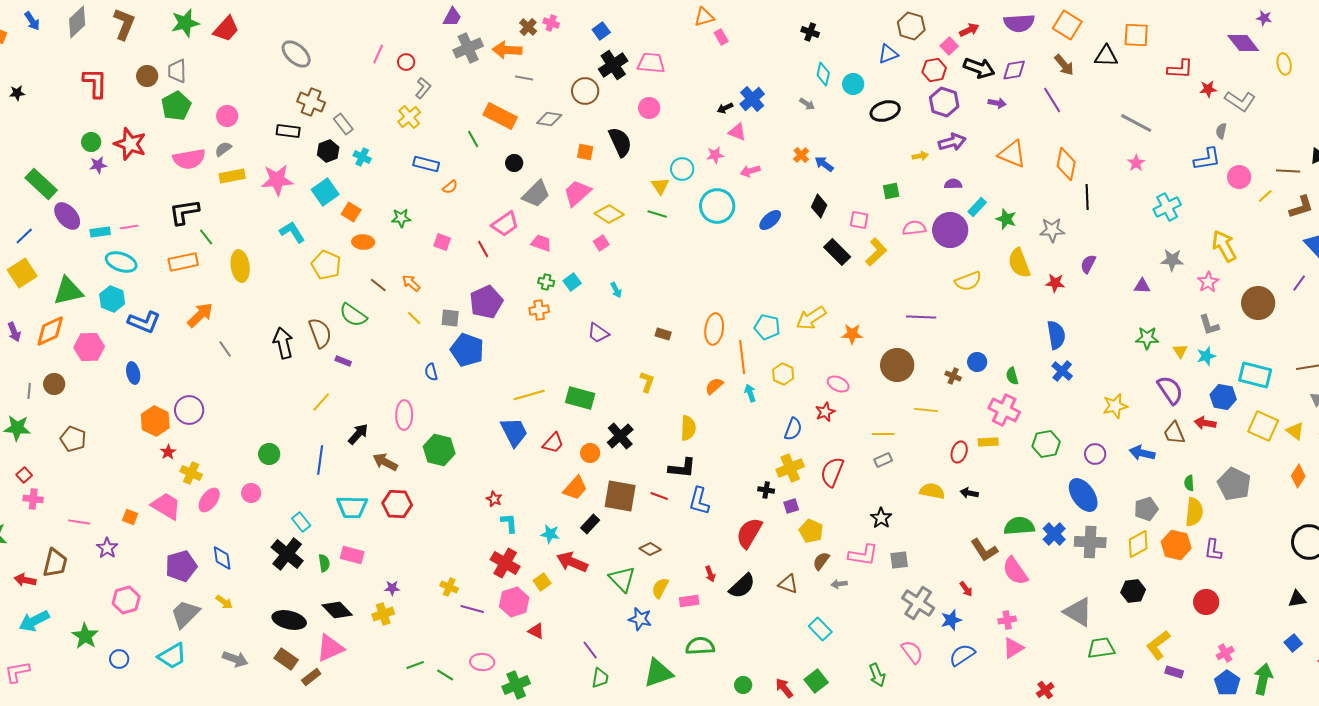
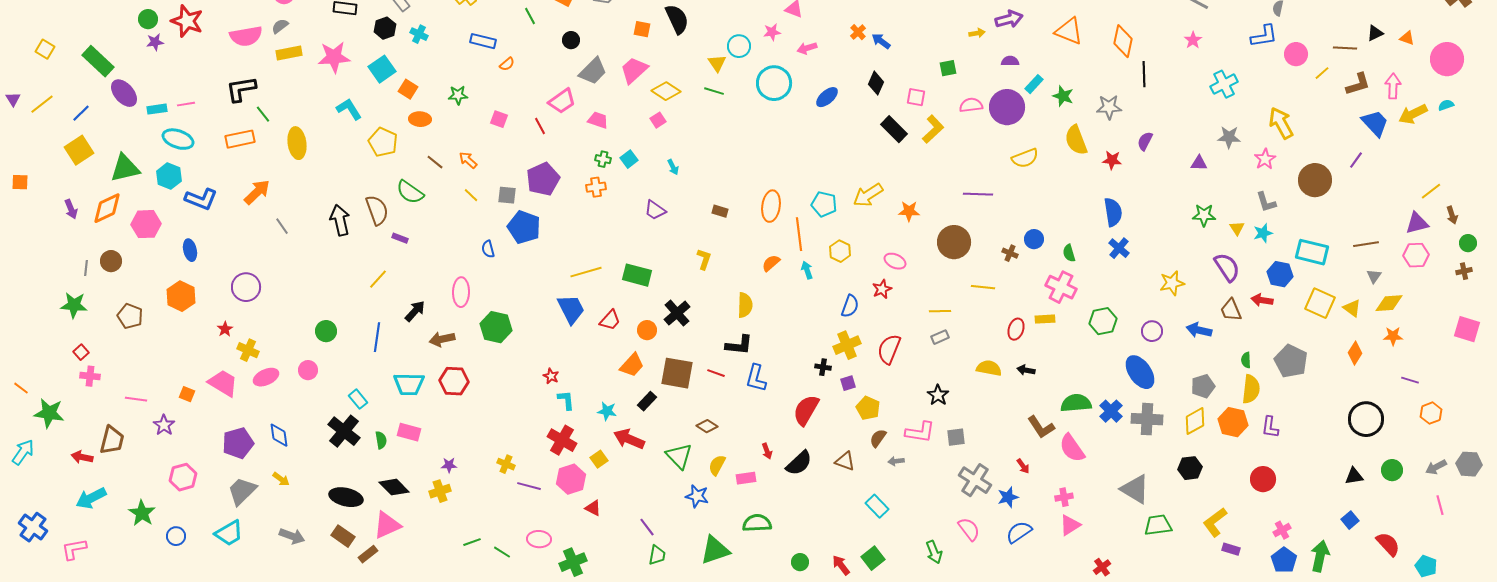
orange hexagon: (155, 421) -> (181, 296), moved
brown arrow: (385, 462) -> (442, 339), turned -40
pink ellipse: (209, 500) -> (266, 377), turned 30

